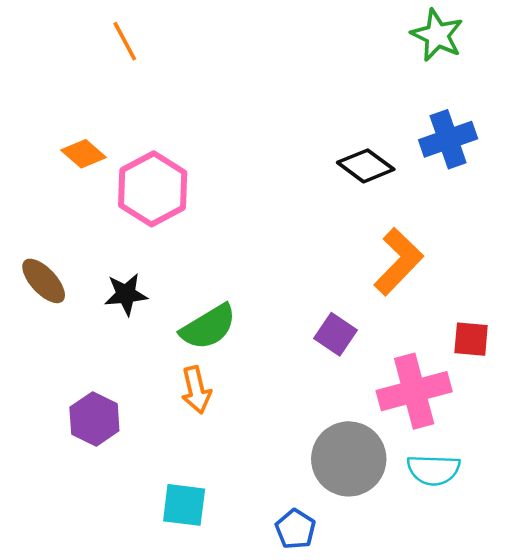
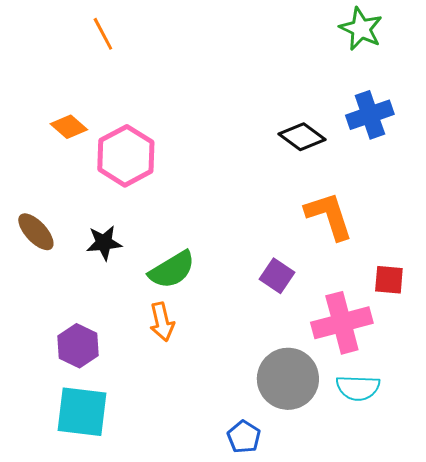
orange L-shape: (398, 262) -> (329, 216), turned -62
cyan square: (184, 505) -> (82, 412), moved, size x1.4

